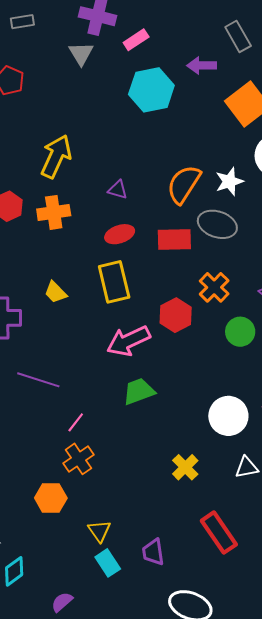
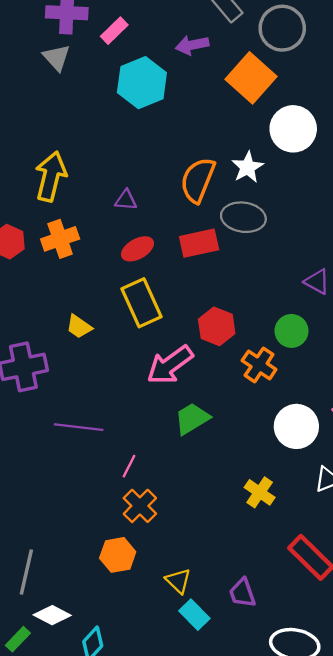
orange cross: (214, 287) -> (259, 365), moved

